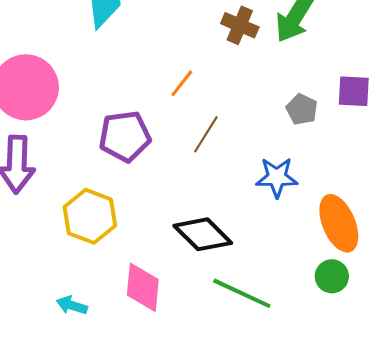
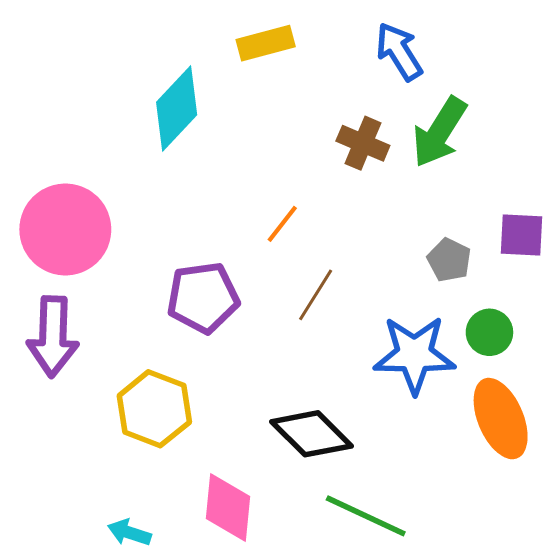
blue star: (277, 177) -> (414, 355), size x1.4
green circle: (332, 276) -> (489, 332), moved

